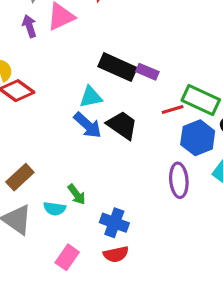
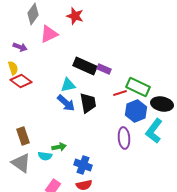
purple arrow: (29, 26) -> (20, 47), moved, turned 128
black trapezoid: (122, 125) -> (88, 103), turned 45
brown rectangle: (20, 177) -> (23, 136), turned -66
green arrow: (77, 194) -> (59, 147), turned -64

